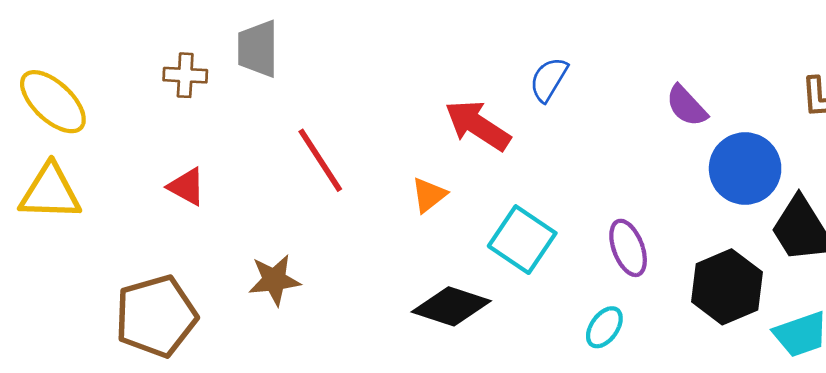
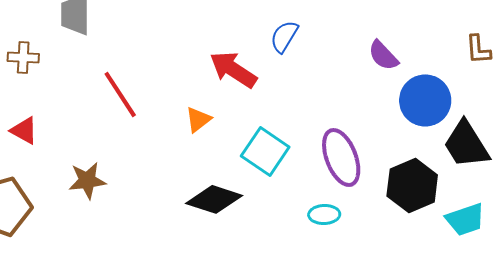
brown cross: (185, 75) -> (23, 57), moved
red triangle: (187, 187) -> (24, 130), moved
purple ellipse: (628, 248) -> (341, 157), size x1.4
cyan ellipse: (604, 327) -> (324, 214), turned 52

